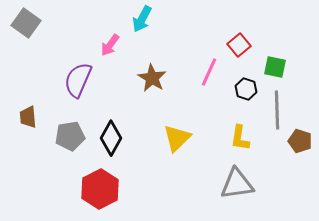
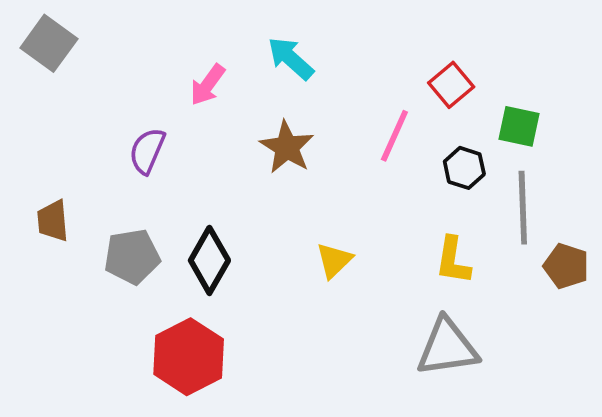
cyan arrow: (142, 19) -> (291, 58), moved, turned 104
purple semicircle: (78, 80) -> (147, 151), size x0.7
yellow triangle: (177, 138) -> (334, 260), size x0.7

